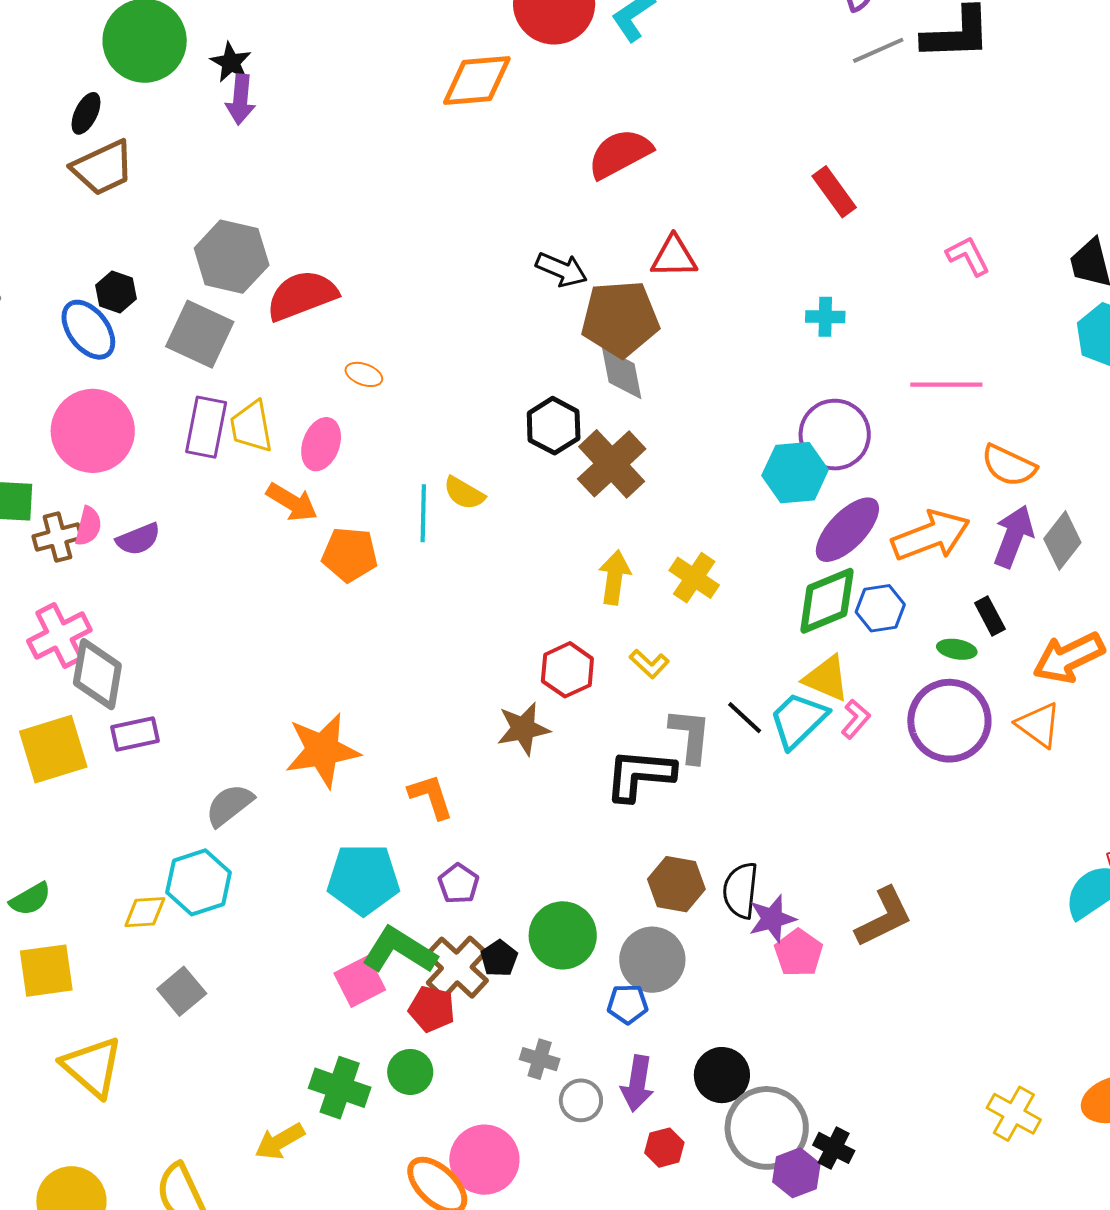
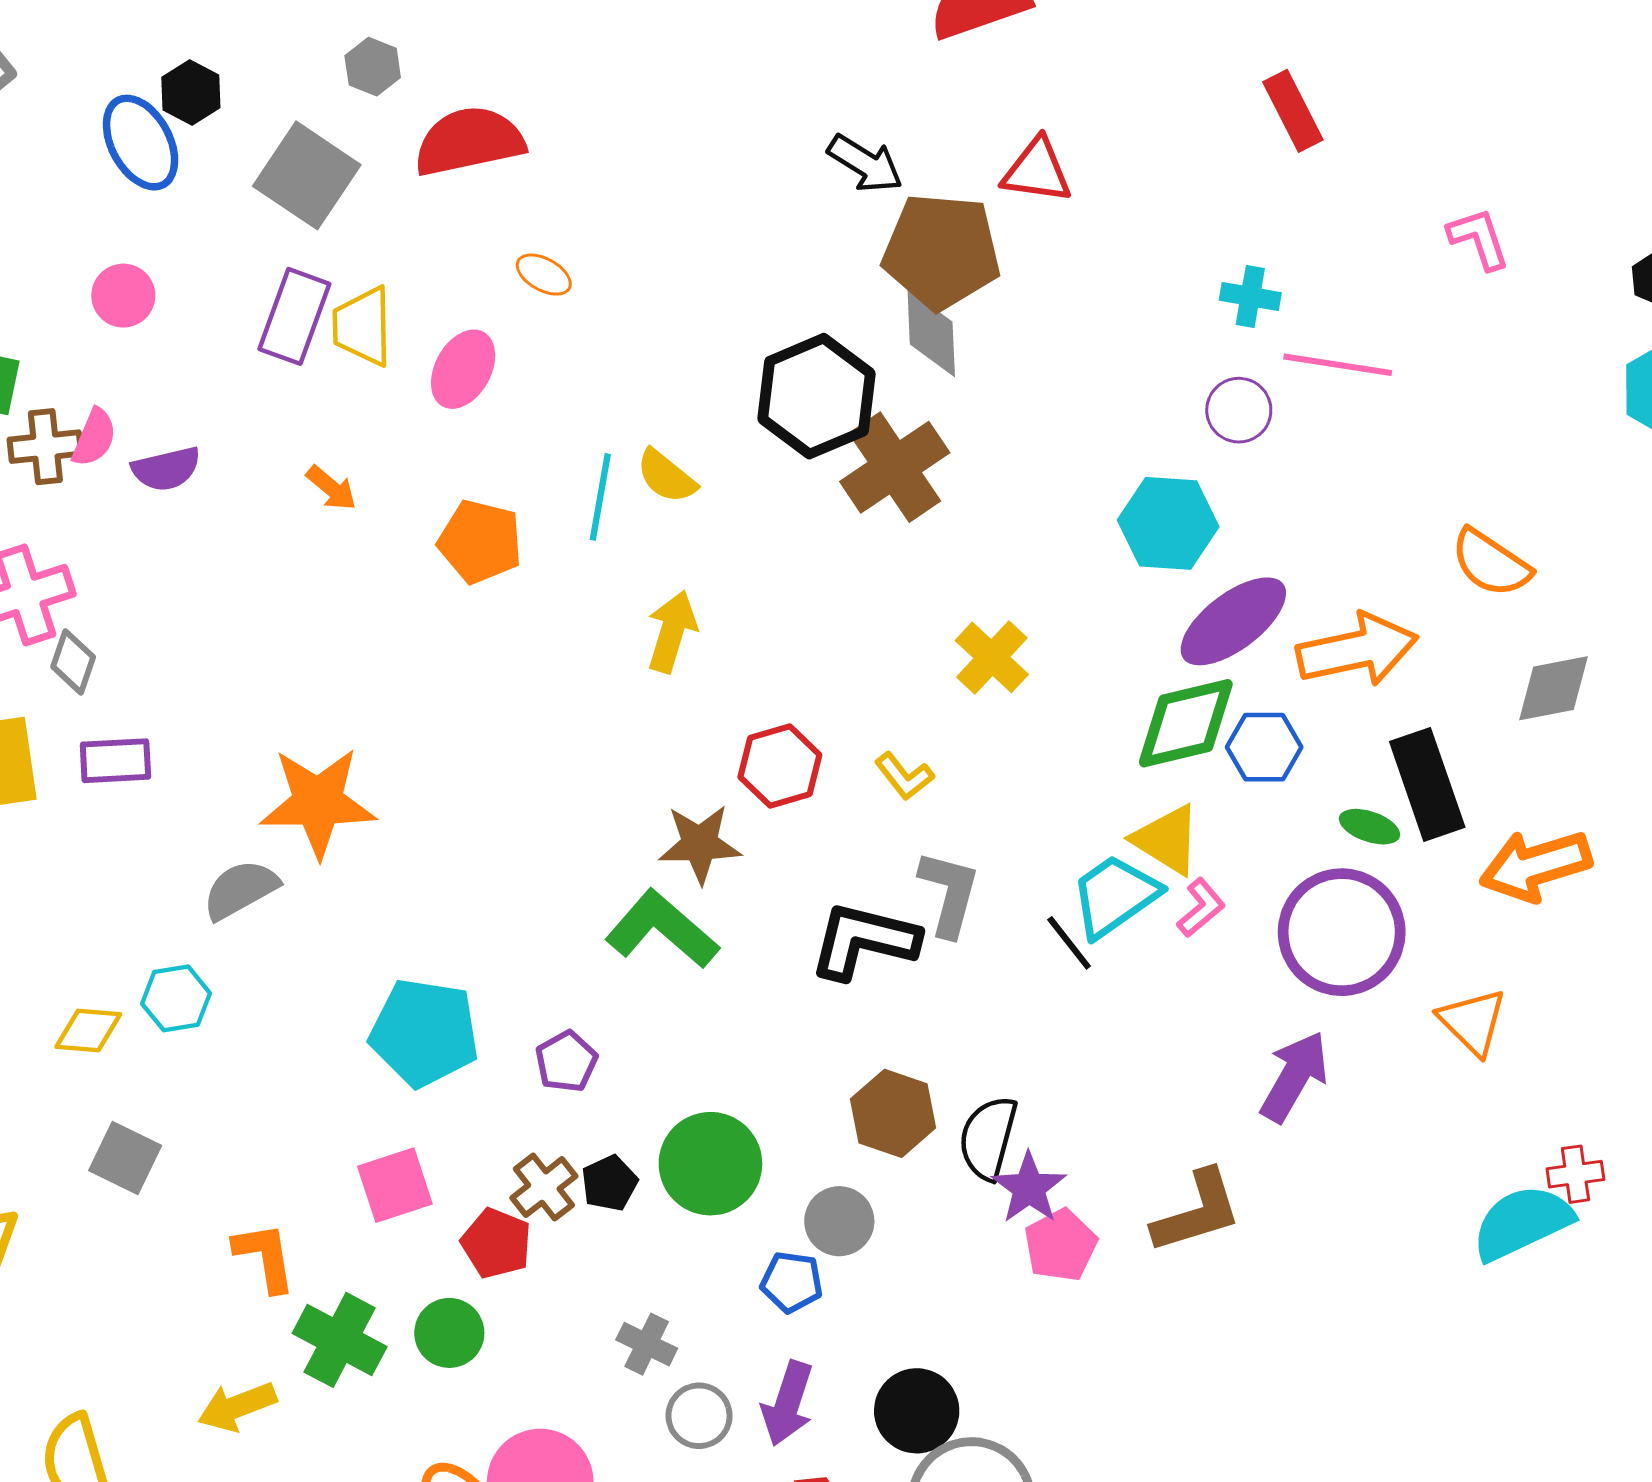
gray hexagon: (232, 257) -> (373, 67), size x0.5
pink line: (946, 385) -> (1338, 365), moved
black hexagon: (554, 426) -> (816, 396), size x1.4
pink circle: (93, 431) -> (123, 296), size x0.5
purple circle: (835, 435) -> (1239, 410), moved, size x0.6
orange arrow: (292, 502) -> (331, 488), moved, size x0.7
purple arrow: (1013, 536) -> (1294, 1077), moved
gray diamond: (1062, 541) -> (1554, 688), turned 32
yellow arrow: (614, 577) -> (672, 632), moved
black rectangle: (990, 616) -> (1427, 784), size x1.8
gray diamond: (97, 674) -> (73, 662), size x0.6
black line: (745, 718) -> (1069, 943), moved
orange triangle: (1039, 725) -> (1473, 1022), moved
orange star: (322, 750) -> (318, 802), moved
orange L-shape: (431, 796) -> (265, 1257), moved
cyan hexagon: (199, 882) -> (176, 998), size x0.7
purple star: (772, 919) -> (1029, 1188), turned -30
green L-shape: (399, 950) -> (662, 929), moved
gray circle: (652, 960) -> (839, 1221), size x0.7
brown cross: (457, 968) -> (544, 1187), size x0.7
gray square: (182, 991) -> (125, 1158), turned -33

